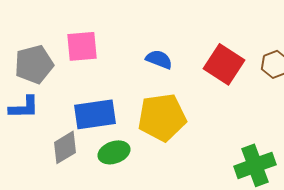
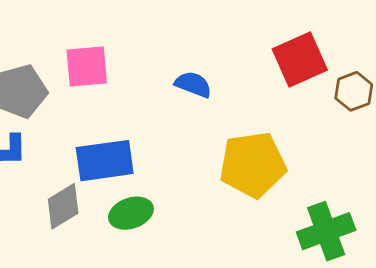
red square: (224, 64) -> (300, 60), moved, turned 33
yellow pentagon: (162, 117) -> (253, 165), moved

